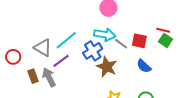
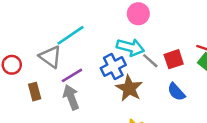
cyan line: (66, 40) -> (70, 35), moved
red square: (139, 41) -> (174, 59), turned -35
gray arrow: (49, 77) -> (71, 97), moved

